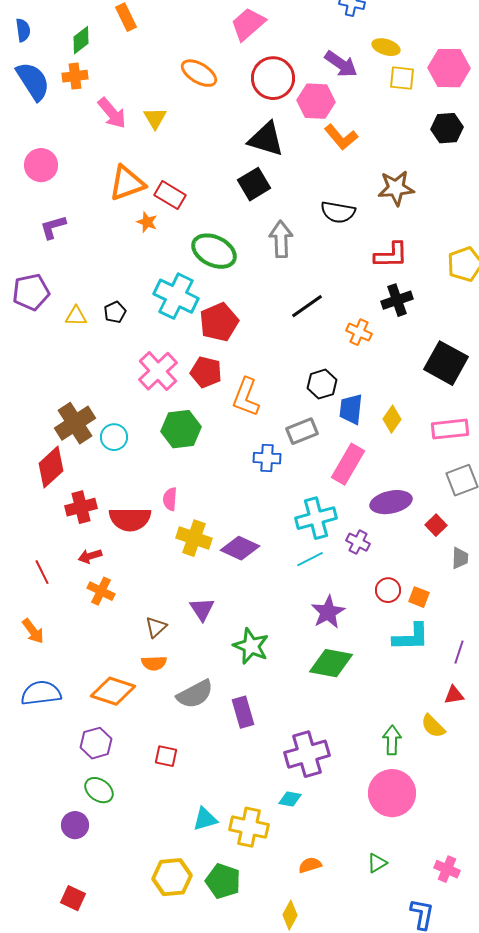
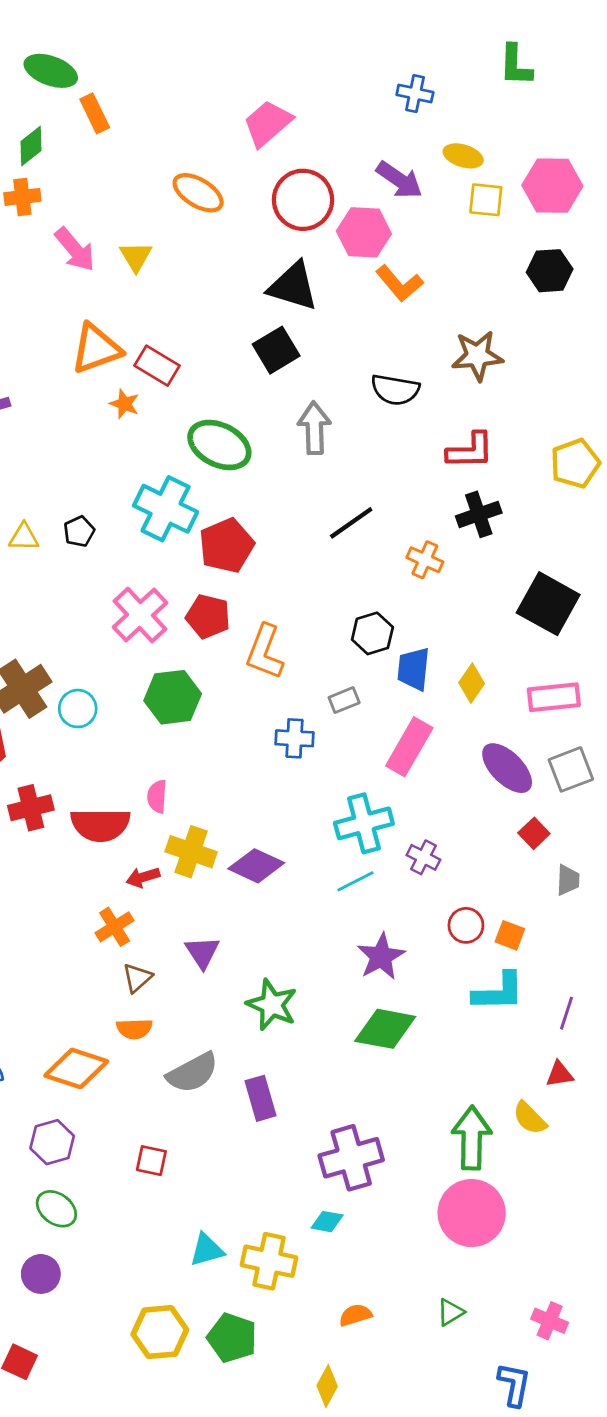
gray rectangle: (302, 431) -> (344, 700), size x0.7
purple ellipse: (391, 502) -> (507, 768), moved, turned 57
red arrow: (90, 556) -> (143, 877), moved
orange cross: (101, 591) -> (115, 927), moved, turned 32
green arrow: (392, 740) -> (472, 1138), size x1.5
purple circle: (75, 825) -> (41, 1274), moved

